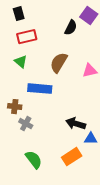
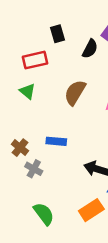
black rectangle: (19, 14) -> (58, 34), moved
blue rectangle: (40, 89) -> (56, 141), moved, size x0.7
brown cross: (15, 107) -> (20, 148), turned 32

